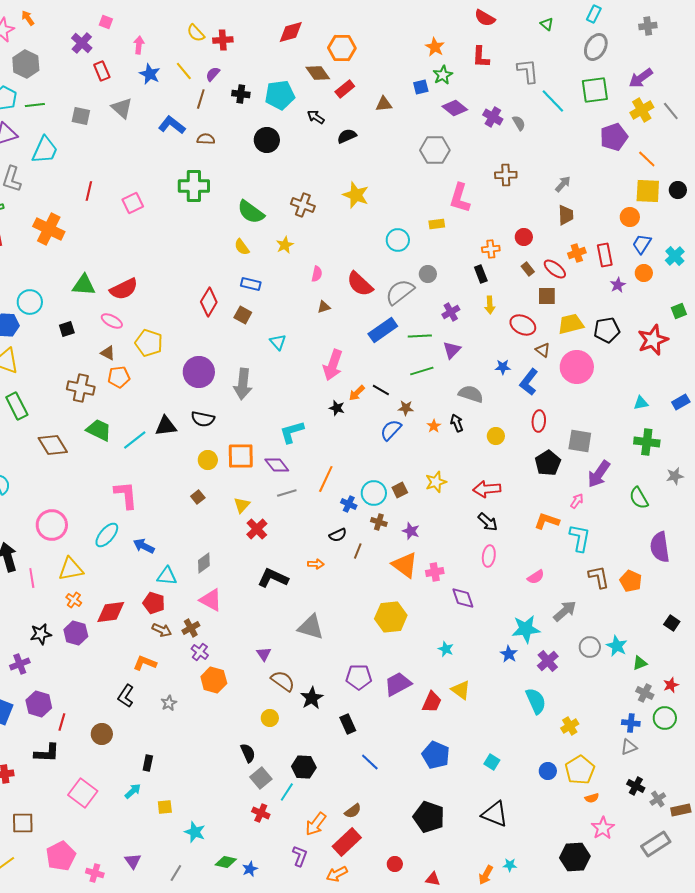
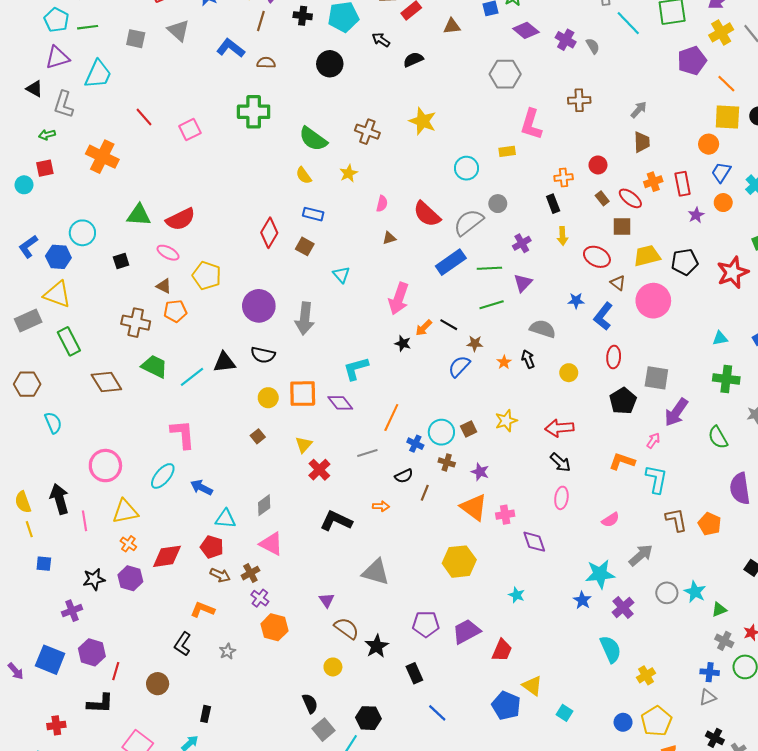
red line: (89, 191) -> (144, 117), turned -54
gray line: (287, 493) -> (367, 453), moved
yellow triangle: (461, 690) -> (532, 686), moved

